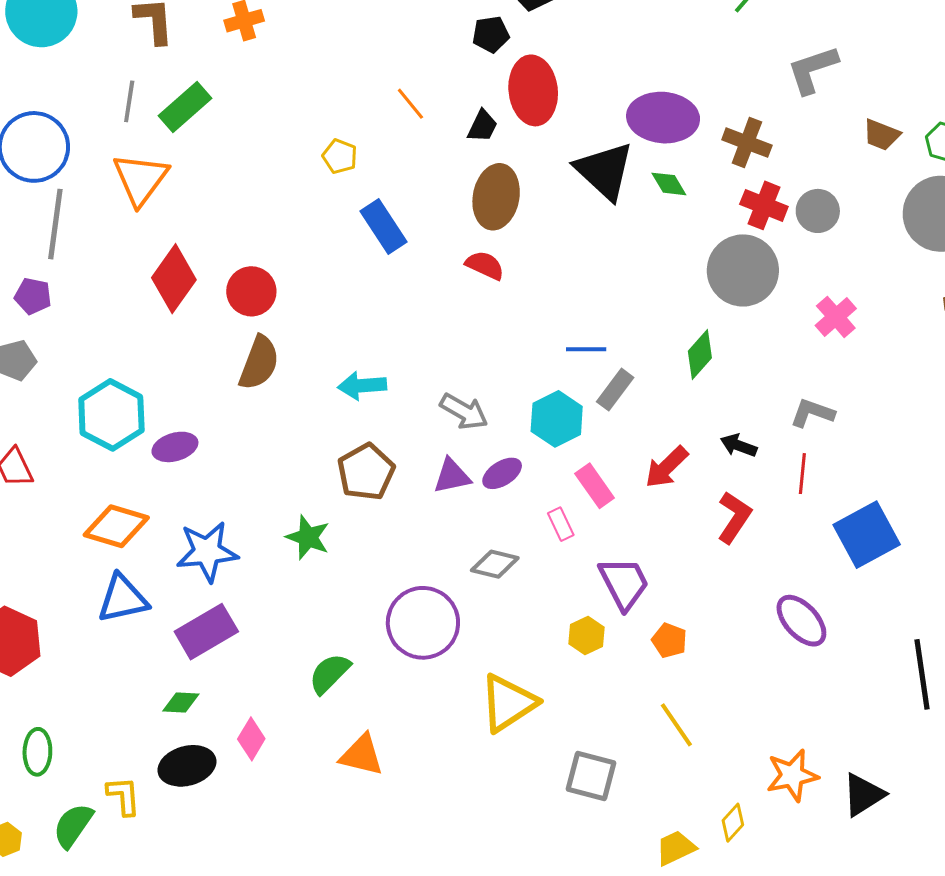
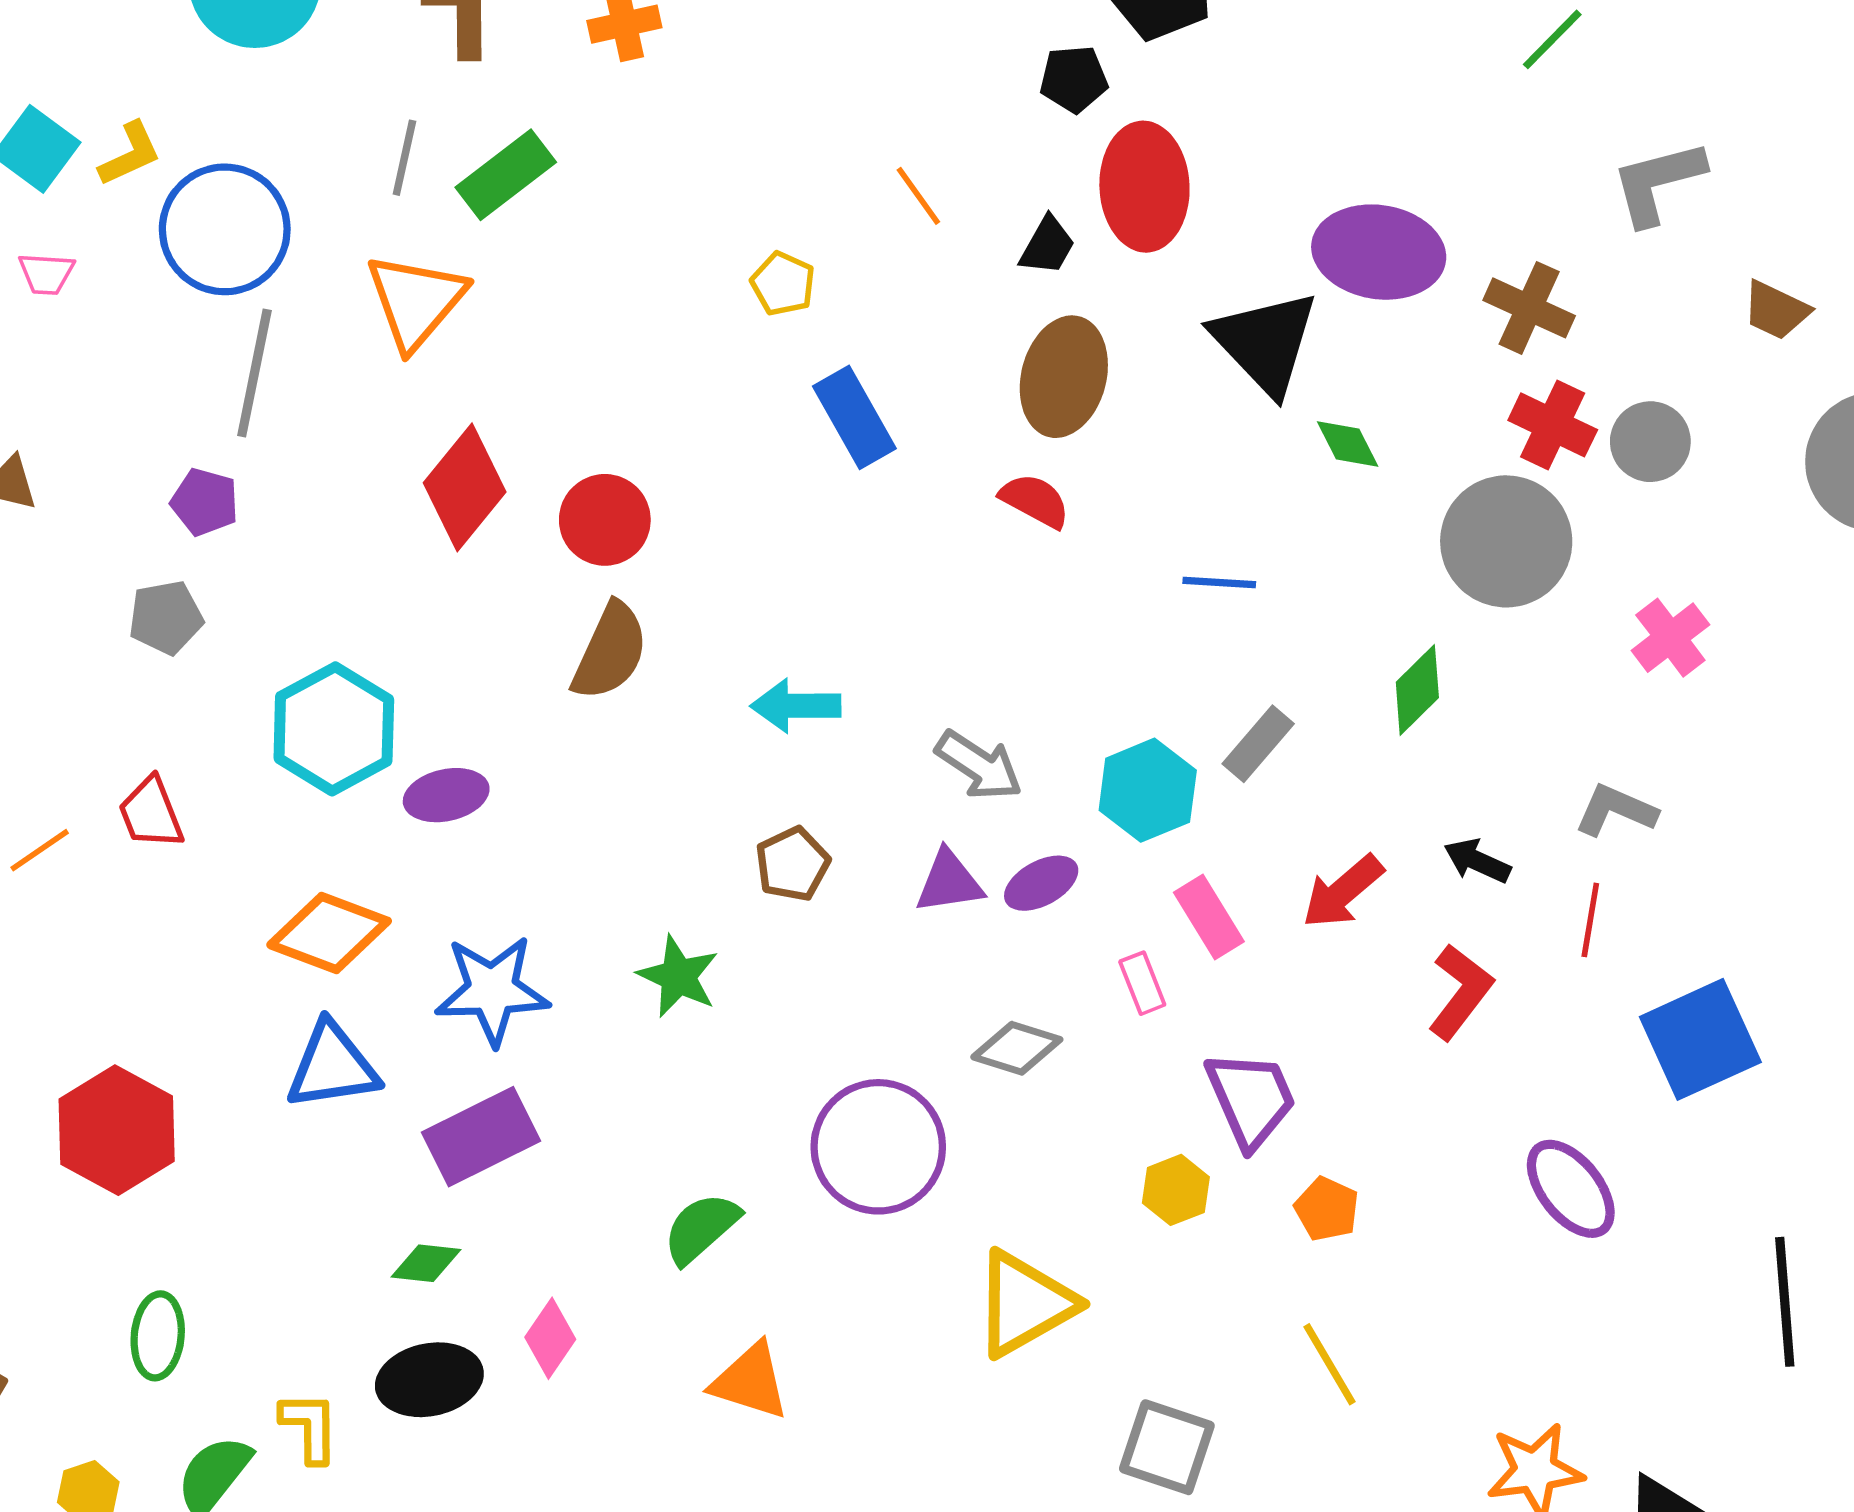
green diamond: (669, 184) -> (1348, 444), moved
blue line: (586, 349) -> (1219, 583), moved
brown pentagon: (366, 472) -> (792, 864), size x0.7

